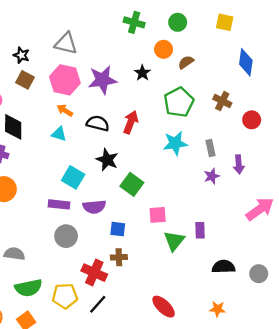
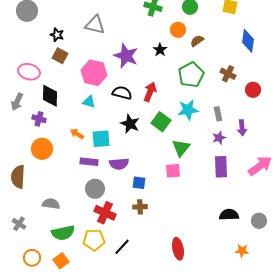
pink hexagon: (65, 80) -> (94, 73), moved
purple star: (102, 80) -> (126, 56), turned 30
orange arrow: (65, 110) -> (77, 134), moved
cyan square: (73, 177) -> (101, 139), turned -36
green square: (132, 184) -> (161, 122), moved
purple rectangle: (200, 230) -> (221, 167), moved, size x1.5
green triangle: (174, 241) -> (181, 148), moved
red cross: (94, 273) -> (105, 213), moved
red ellipse: (164, 307) -> (178, 249), turned 35
orange star: (218, 309) -> (242, 251), moved

